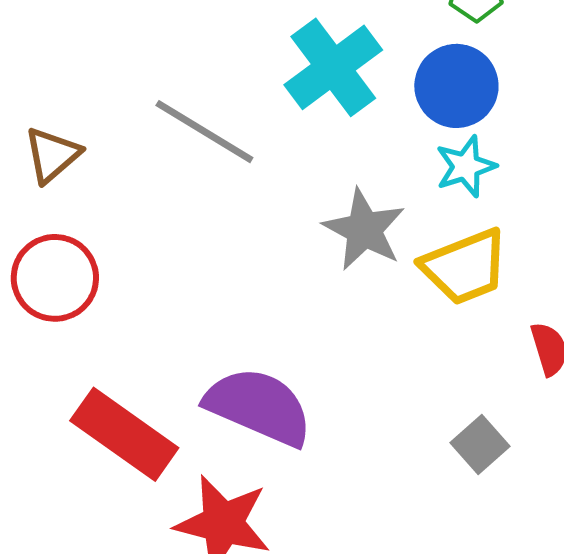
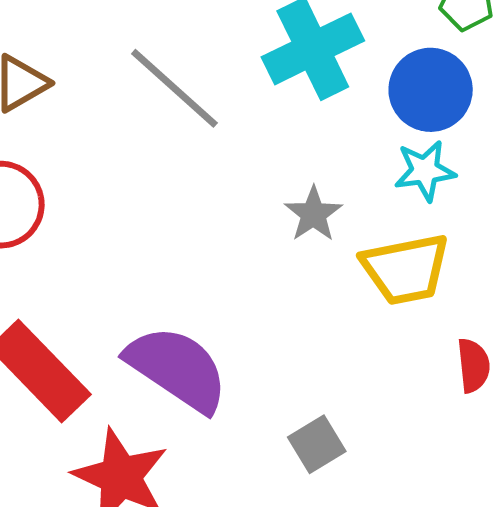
gray star: (364, 230) -> (313, 214), size x0.7
gray square: (480, 445) -> (317, 444), moved

